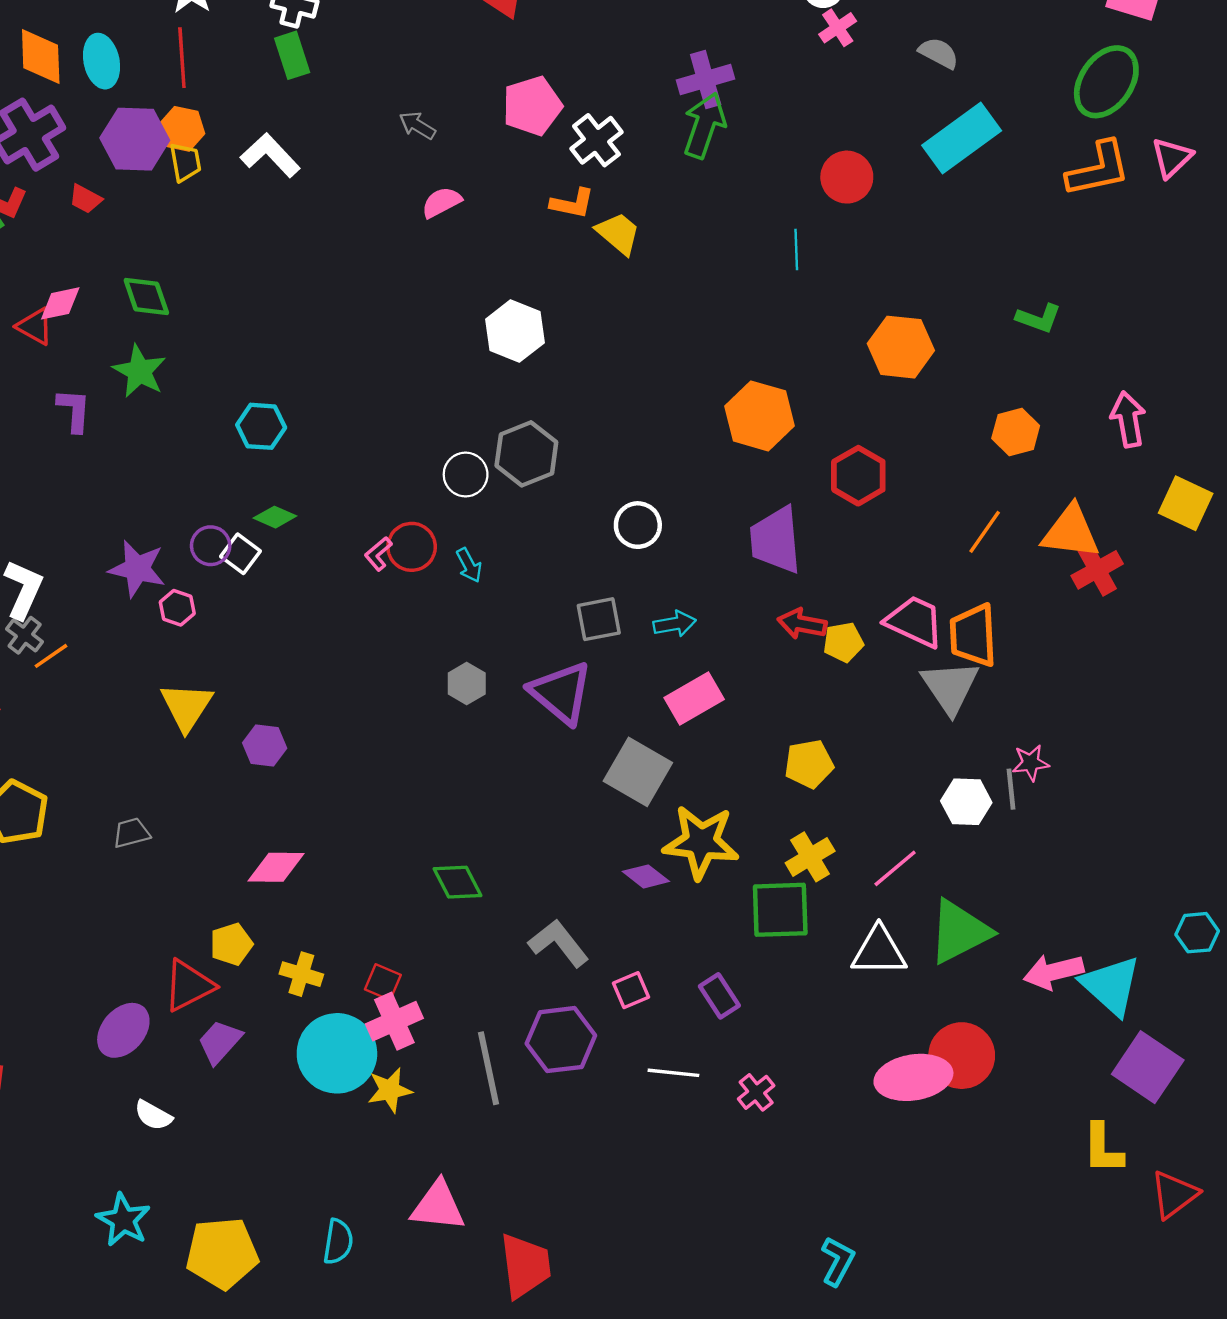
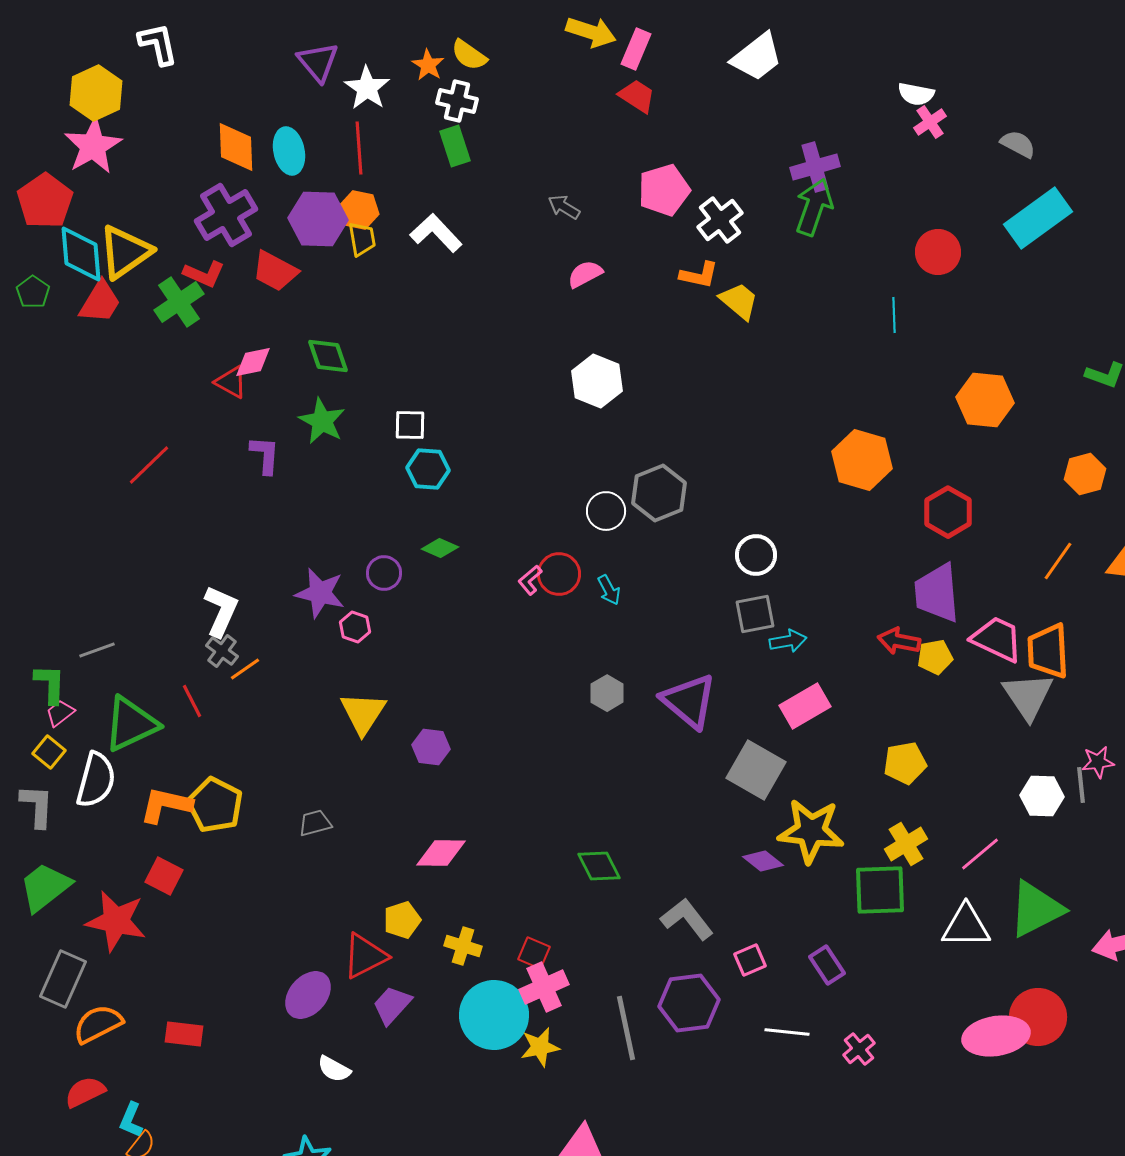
red trapezoid: (85, 199) -> (275, 271), size x1.6
white hexagon: (515, 331) -> (597, 381), moved
purple trapezoid: (776, 540) -> (937, 593), moved
white square: (240, 554) -> (410, 425), moved, turned -36
gray square: (599, 619) -> (755, 614), moved

